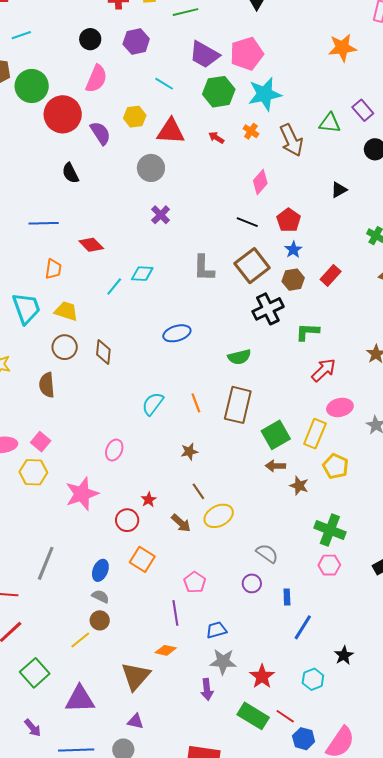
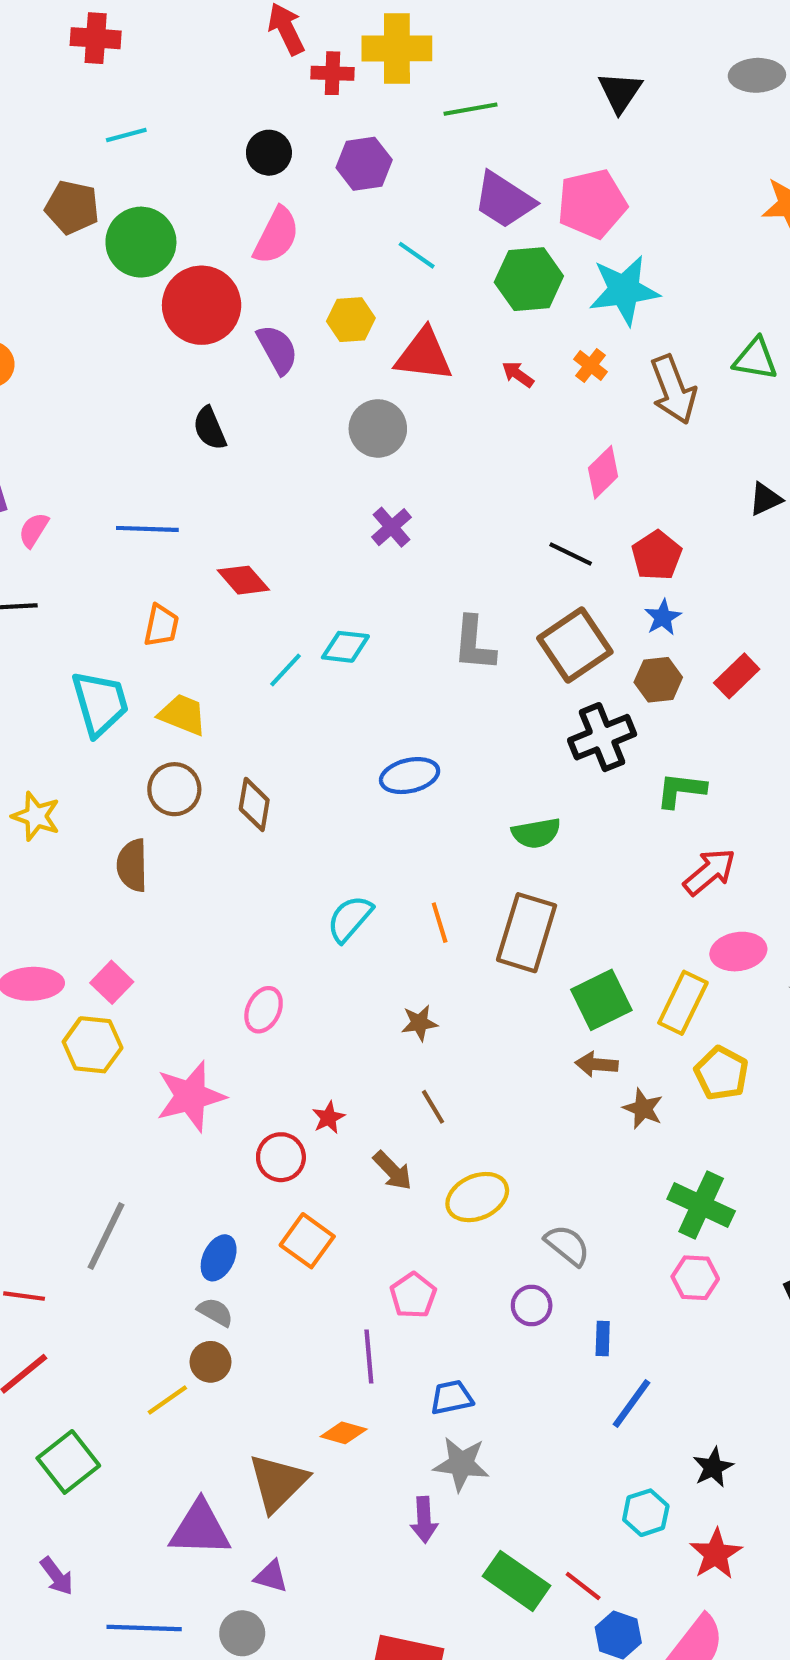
yellow ellipse: (219, 516) -> (477, 1197), moved
red star: (262, 676) -> (716, 1554), moved
purple triangle: (80, 699) -> (200, 1529), moved

